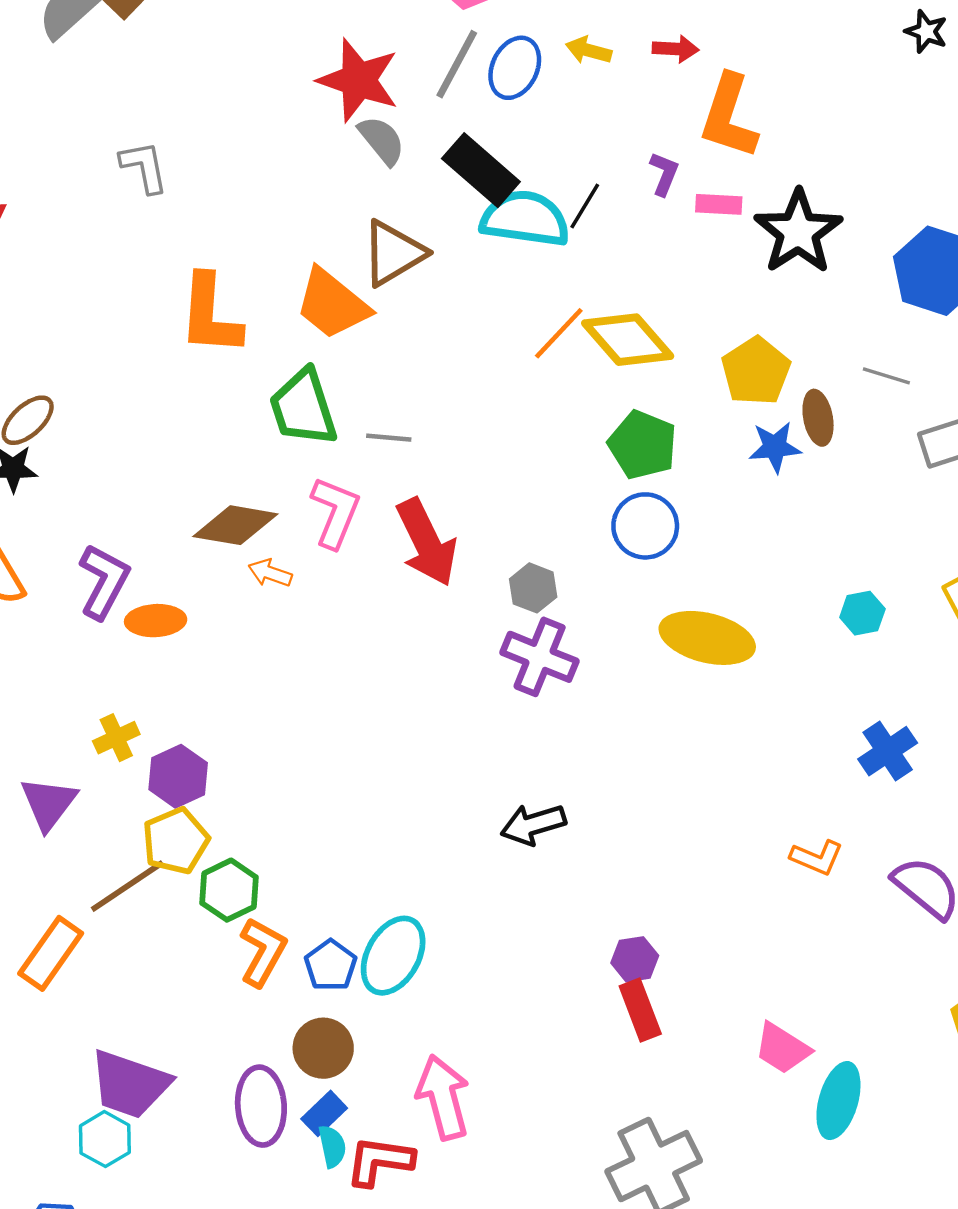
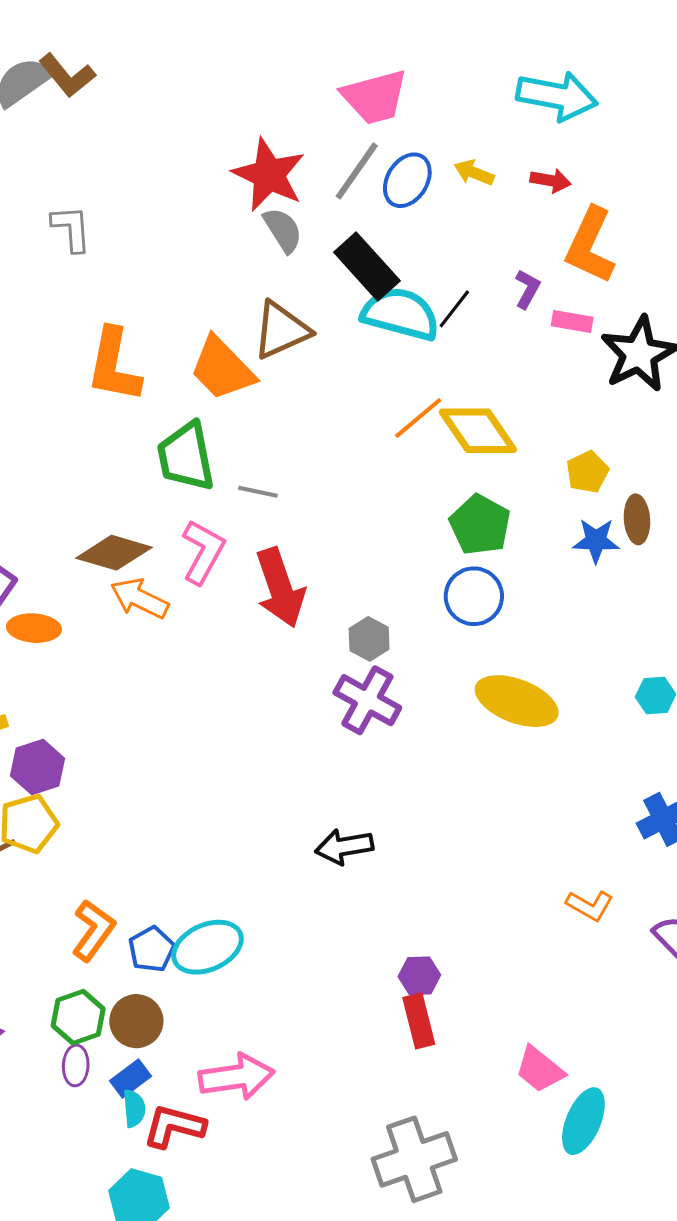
yellow pentagon: (756, 371) -> (587, 472), size x0.7
orange arrow: (270, 573) -> (140, 598), size x1.5
green hexagon: (229, 890) -> (78, 1017), moved
cyan ellipse: (393, 956) -> (207, 947), turned 30
pink arrow: (443, 1097) -> (237, 1077), turned 90
purple ellipse: (261, 1106) -> (76, 1065), size x0.6

